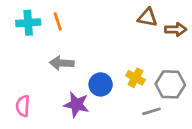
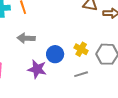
gray line: (152, 111) -> (81, 74), moved

